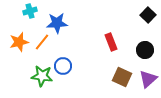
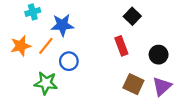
black square: (148, 15) -> (132, 16), moved
blue circle: (63, 66) -> (69, 61), moved

